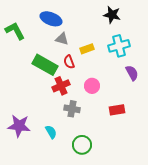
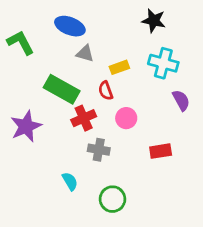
cyan cross: (119, 46) -> (163, 63), turned 30
red semicircle: (69, 62) -> (106, 91), moved
purple star: (19, 126) -> (26, 126), moved, turned -30

